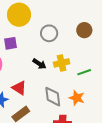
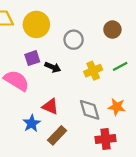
black arrow: (39, 64) -> (53, 67), moved
green line: (84, 72) -> (120, 66), moved

